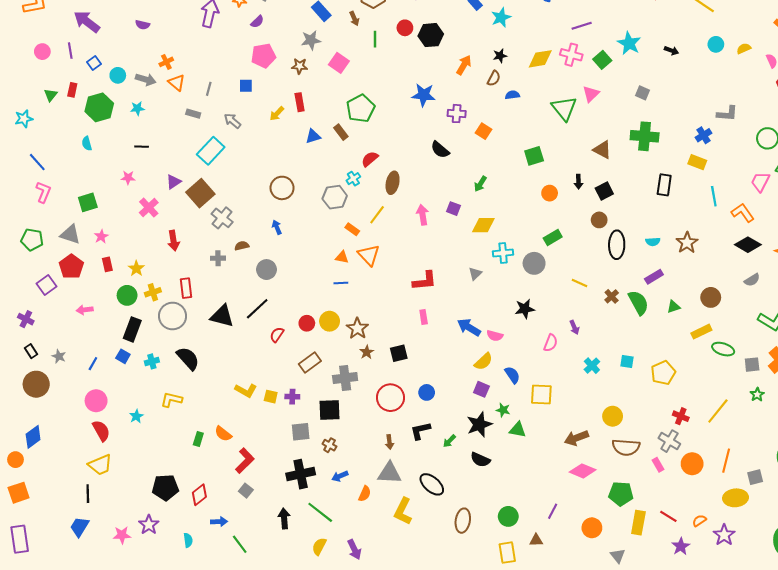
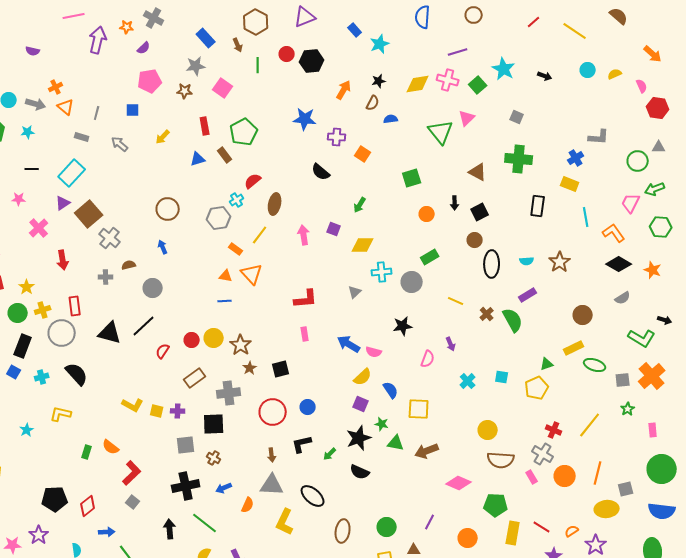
red rectangle: (300, 102) -> (205, 126), moved
cyan rectangle: (211, 151) -> (72, 173), moved
green triangle: (674, 307) -> (547, 364), moved
brown arrow: (576, 438) -> (427, 451), moved

